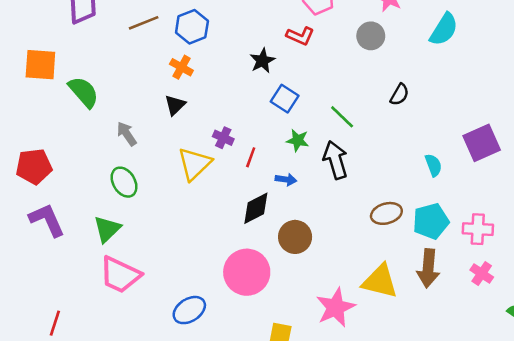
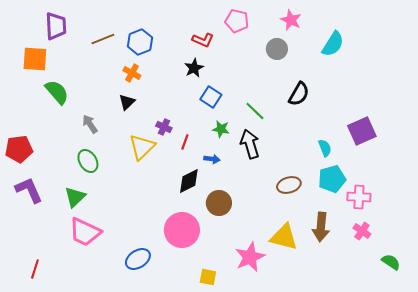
red L-shape: (300, 36) -> (203, 40), moved
orange square: (40, 65) -> (35, 59), moved
black semicircle: (399, 95) -> (299, 94), size x1.4
cyan pentagon: (431, 221) -> (332, 179), moved

